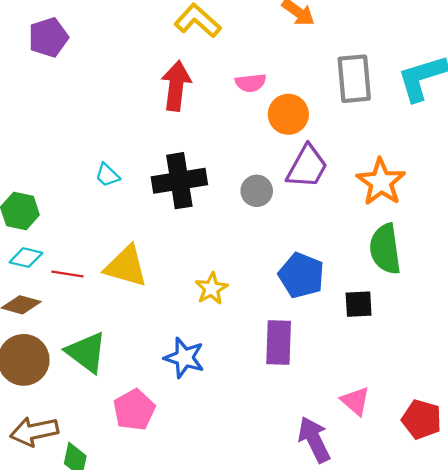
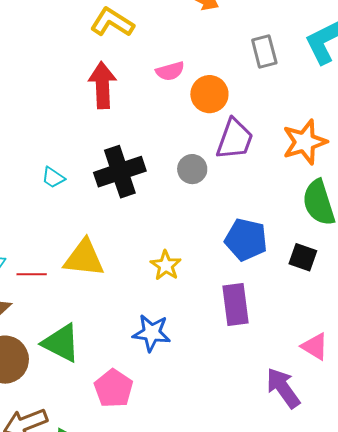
gray rectangle: (354, 79) -> (264, 51), size x0.7
orange star: (381, 182) -> (305, 142), turned 30
black square: (359, 304) -> (303, 257), turned 32

